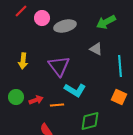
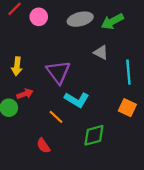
gray ellipse: (65, 26) -> (80, 19), moved
red arrow: (36, 100) -> (25, 94), moved
orange line: (57, 105) -> (56, 117), turned 48

